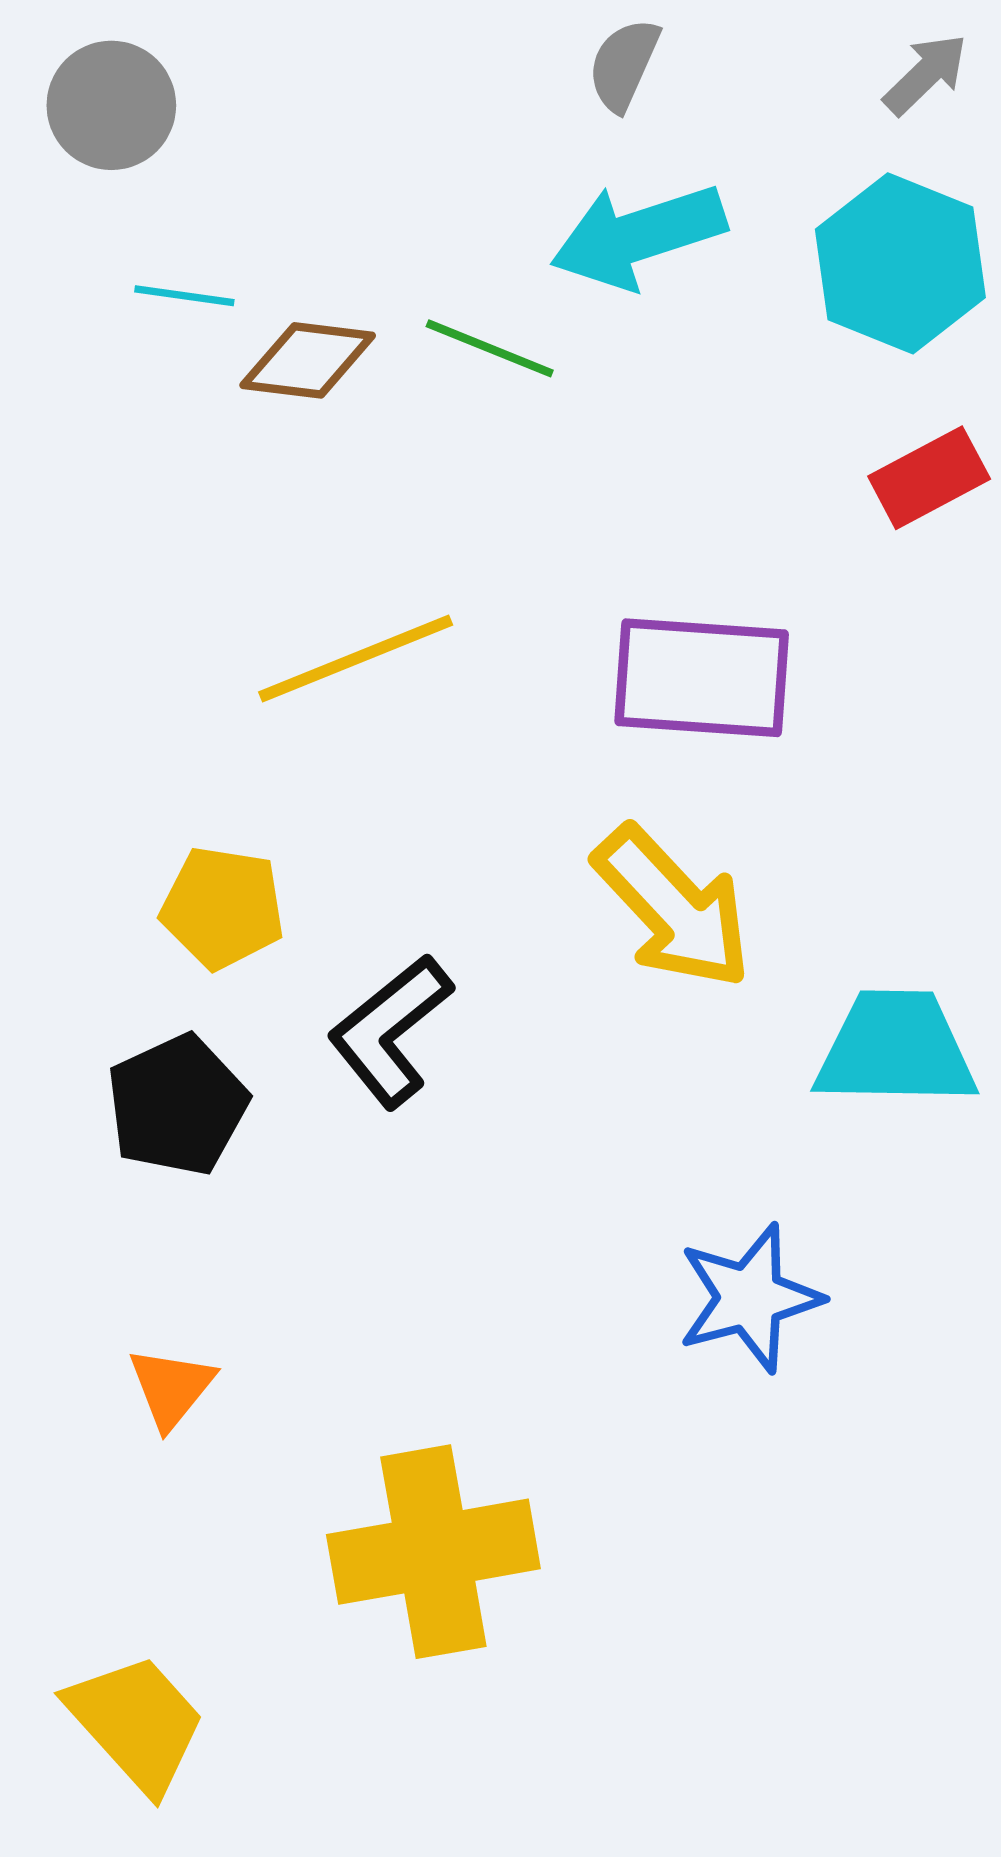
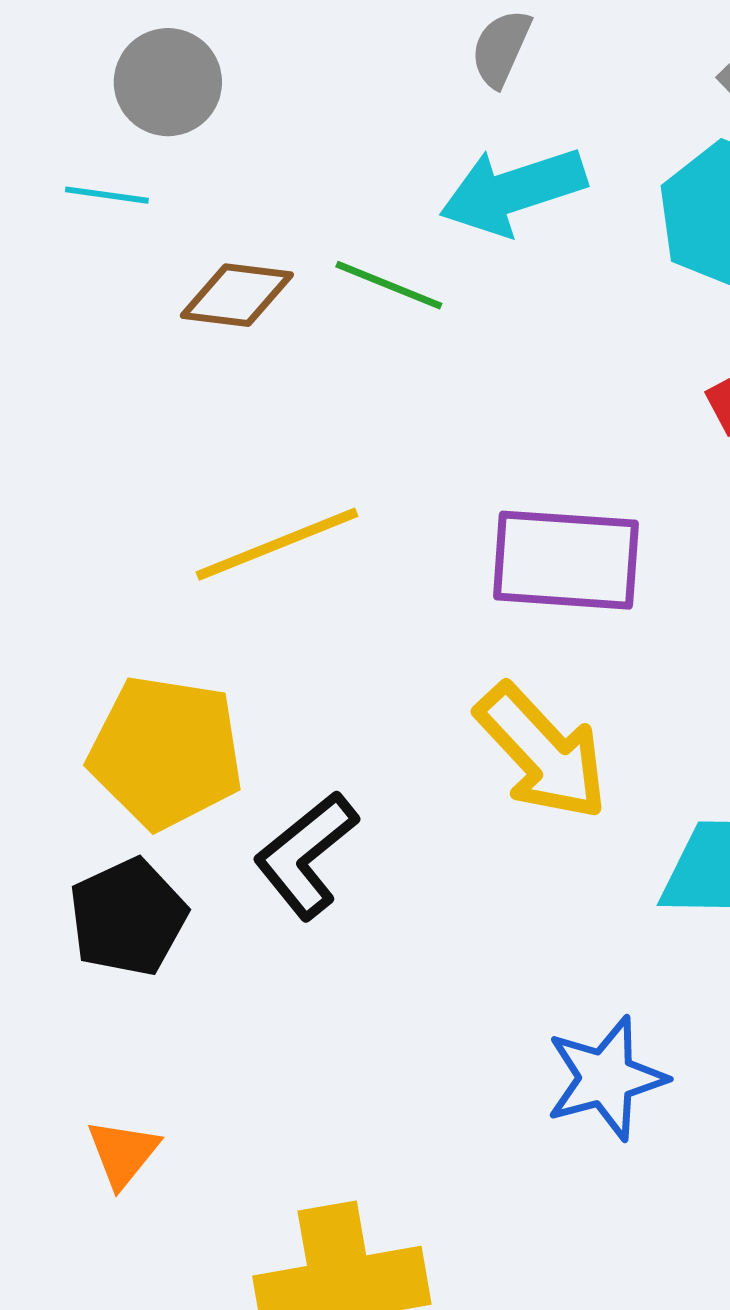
gray circle: (111, 105) -> (168, 82), moved
cyan line: (184, 296) -> (107, 195), moved
yellow pentagon: (223, 908) -> (166, 752), size x1.5

